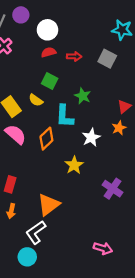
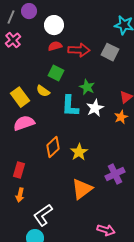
red arrow: (74, 56) -> (79, 50), size x1.5
pink semicircle: (16, 134) -> (24, 123), turned -60
white star: (91, 137) -> (95, 108), moved
orange diamond: (46, 139) -> (53, 147), moved
purple cross: (113, 189) -> (115, 174), turned 30
orange triangle: (49, 205) -> (82, 189), moved

